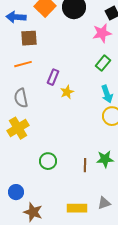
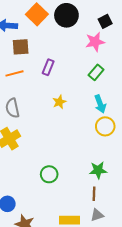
purple rectangle: (53, 77) -> (48, 67), moved
green circle: (48, 161) -> (49, 174), moved
brown line: (85, 165) -> (94, 194), moved

